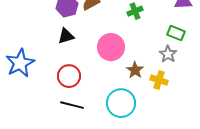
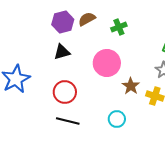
green cross: (135, 11) -> (119, 27), moved
cyan circle: (121, 103) -> (117, 119), size x0.6

